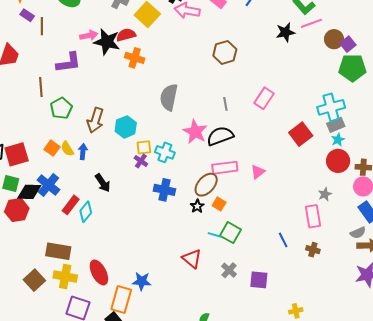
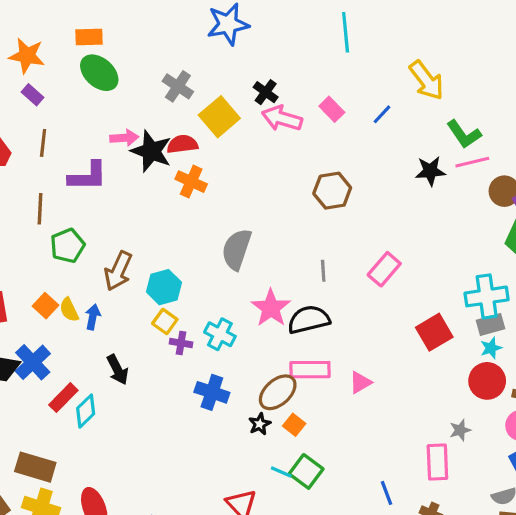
brown line: (42, 26) -> (43, 143), moved
yellow square: (144, 147) -> (165, 322), moved, turned 35
purple cross: (141, 161) -> (181, 343), turned -32

